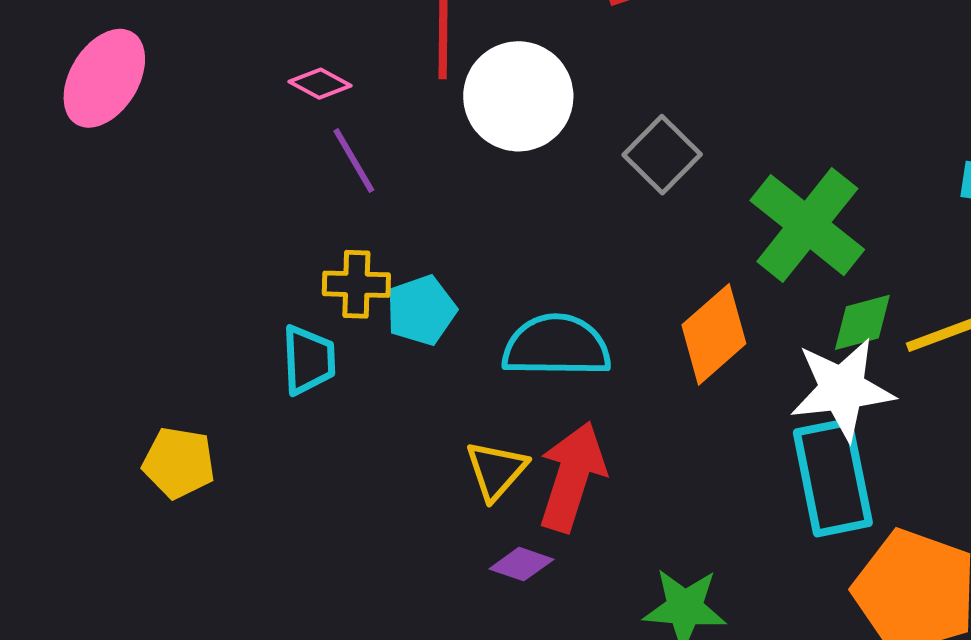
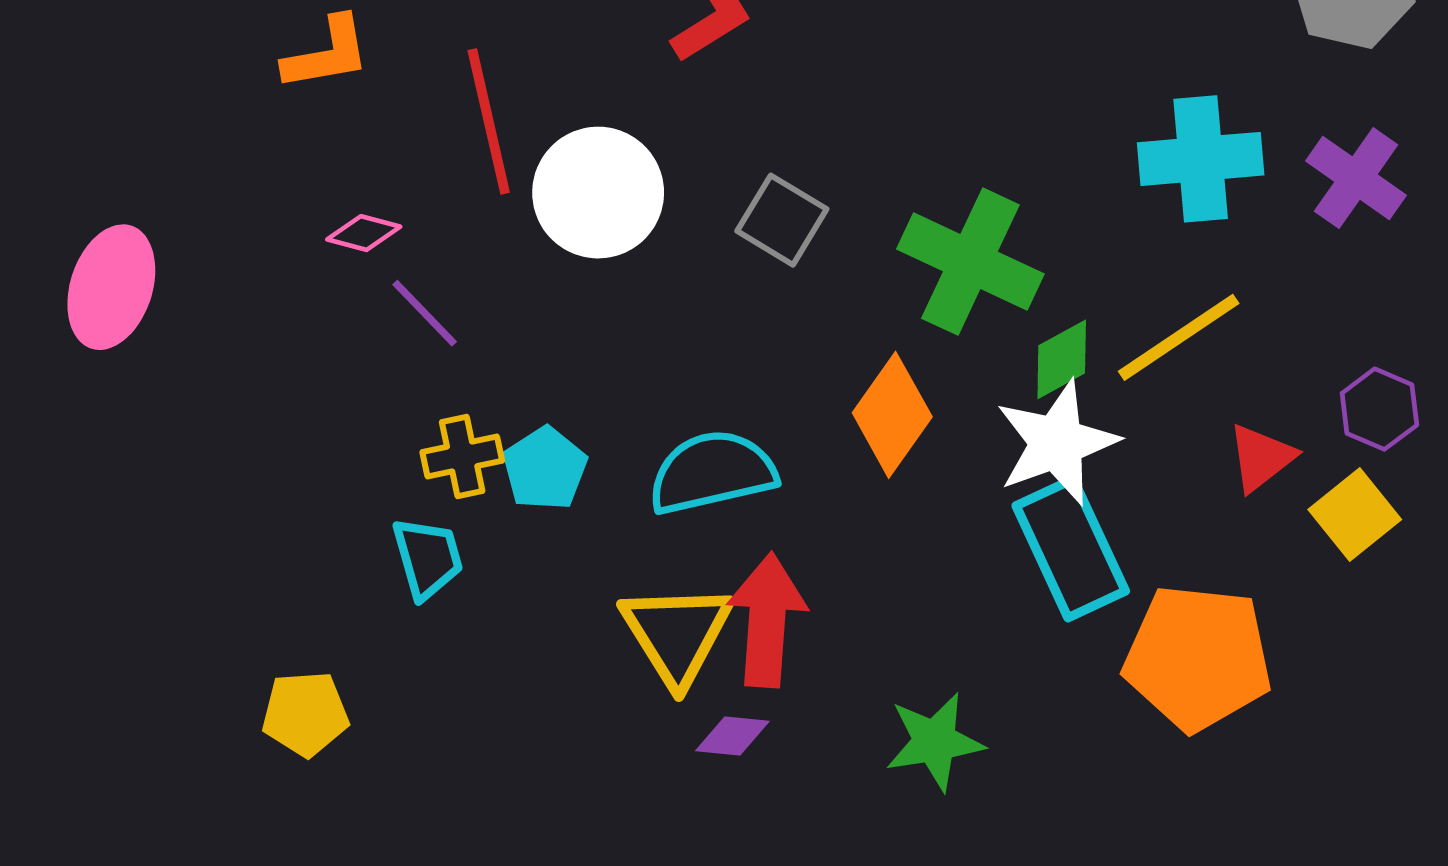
yellow triangle: (496, 470) -> (677, 634), size x1.5

